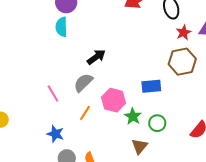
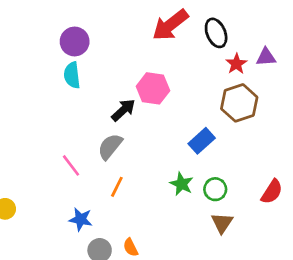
blue rectangle: (151, 86) -> (202, 141), turned -30
pink hexagon: (114, 100) -> (153, 88), moved
brown triangle: (140, 146) -> (222, 223), moved

